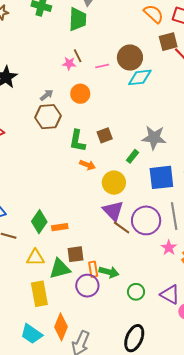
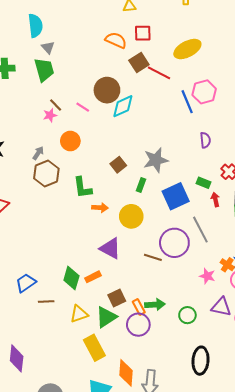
pink line: (102, 66) -> (83, 107), turned 64
brown square: (105, 135) -> (118, 165), moved
purple triangle: (113, 211) -> (110, 248), moved
pink star: (169, 248) -> (207, 276), moved

